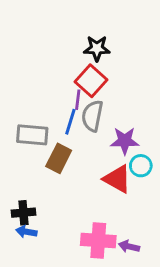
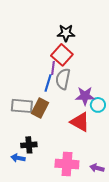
gray rectangle: (32, 135) -> (22, 106), moved
cyan circle: (141, 166) -> (98, 105), moved
black cross: (23, 213) -> (29, 145), moved
purple arrow: (129, 246) -> (97, 168), moved

